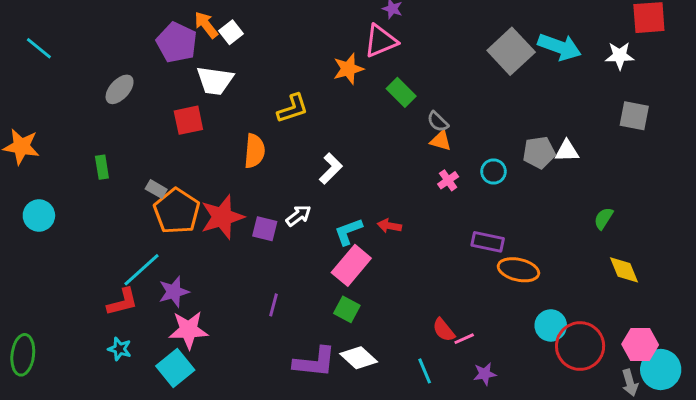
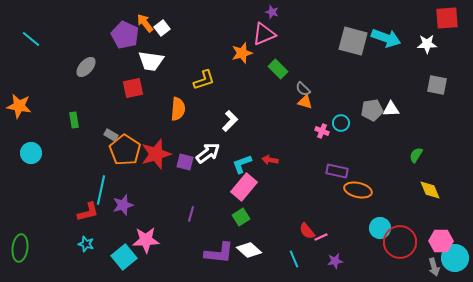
gray square: (511, 51) -> (353, 41), turned -32
pink cross: (448, 180) -> (322, 131), moved, turned -32
white arrow: (298, 216) -> (208, 153), size x1.4
cyan line: (142, 270) -> (101, 190), turned -36
green square: (347, 309) -> (241, 217), turned 30
pink star: (188, 330) -> (146, 240), moved

